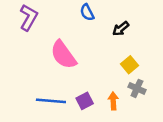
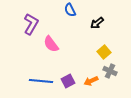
purple L-shape: (29, 17) -> (31, 24), moved
pink semicircle: (63, 55) -> (51, 44), size x0.7
orange arrow: (113, 101) -> (91, 81), turned -112

